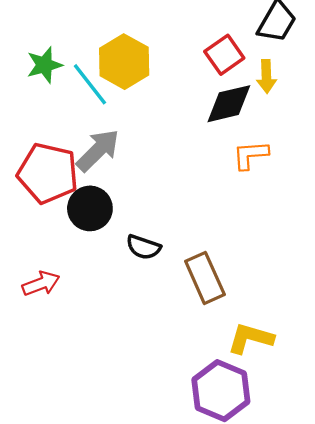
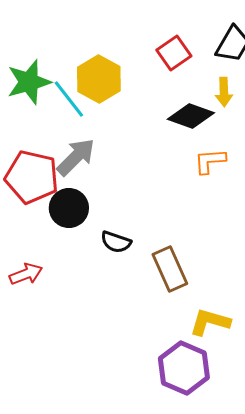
red square: (224, 55) -> (174, 53), moved
green star: (44, 65) -> (29, 82), size x1.4
black diamond: (229, 104) -> (191, 116), turned 33

